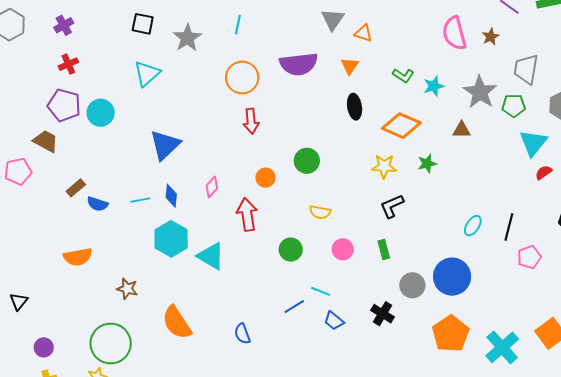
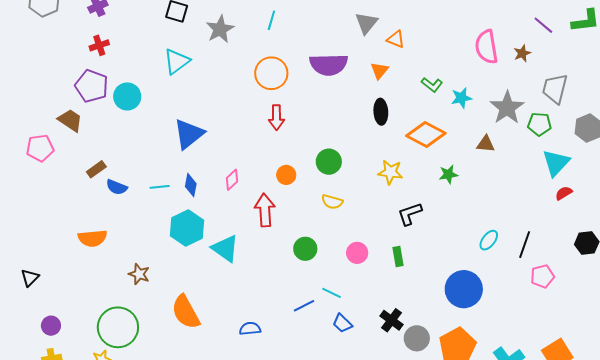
yellow star: (384, 166) -> (390, 172), moved
yellow semicircle: (320, 212) -> (332, 202), moved
gray circle: (412, 285) -> (417, 338), moved
blue semicircle: (242, 334) -> (250, 329), turned 100

